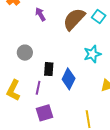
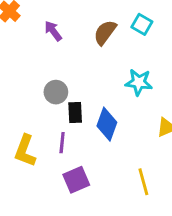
brown semicircle: (74, 19) -> (105, 32), size x0.7
gray circle: (25, 53) -> (56, 92), moved
cyan star: (92, 54) -> (139, 82), turned 30

